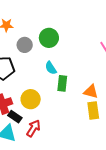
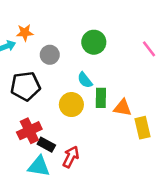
green circle: (49, 38) -> (94, 42), moved
orange triangle: (91, 91) -> (123, 108), moved
yellow circle: (31, 99) -> (71, 105), moved

